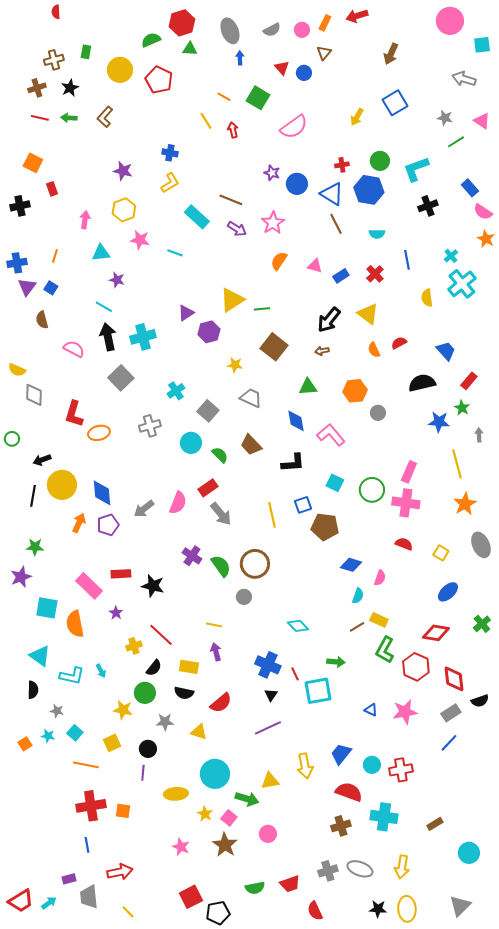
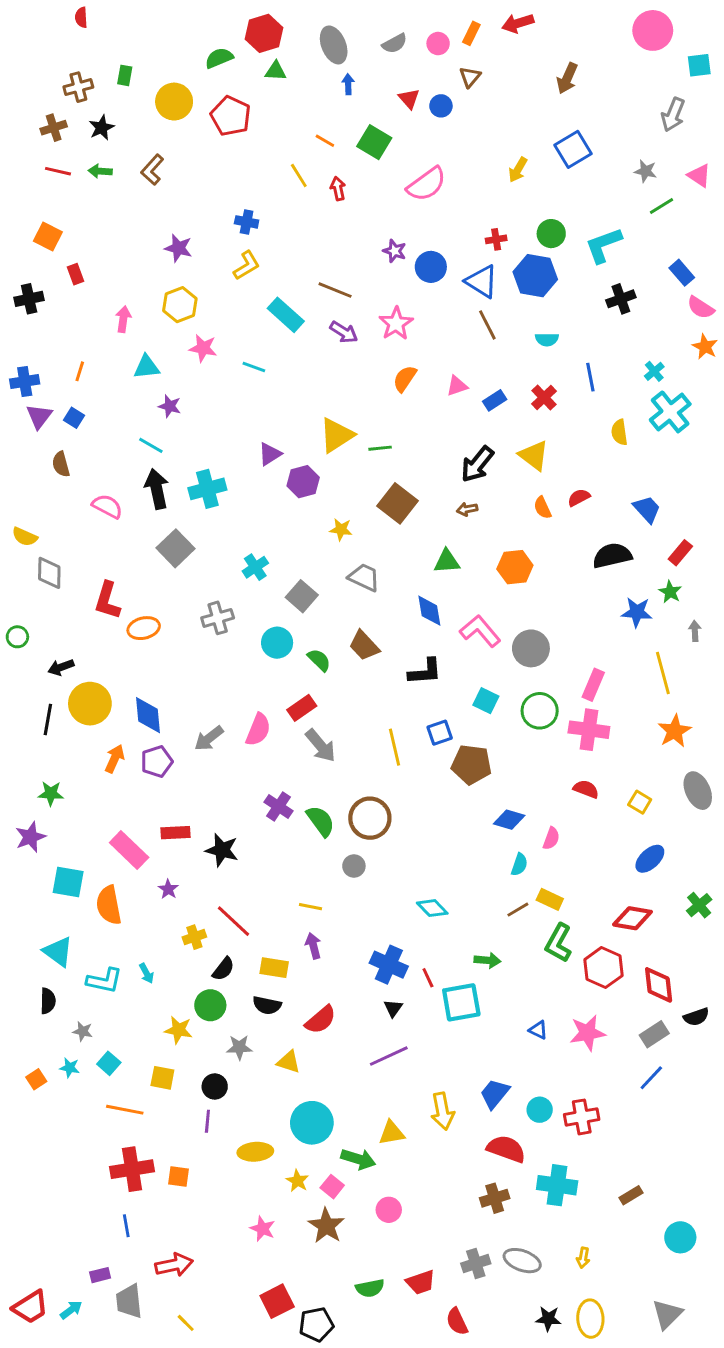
gray arrow: (464, 79) -> (673, 115), turned -85
pink triangle: (315, 266) -> (457, 386), turned -35
gray circle: (378, 413) -> (531, 648), moved, size x1.6
yellow square: (112, 743) -> (162, 1078), turned 36
yellow arrow: (402, 867) -> (583, 1258), size x0.6

